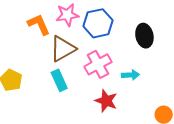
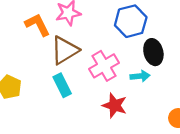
blue hexagon: (98, 23) -> (131, 21), moved
black ellipse: (144, 36) -> (153, 52), moved

